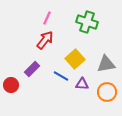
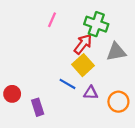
red arrow: (45, 40) -> (83, 44), moved
gray triangle: (106, 64) -> (116, 52), moved
purple rectangle: (32, 69) -> (38, 107), moved, turned -63

